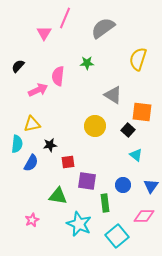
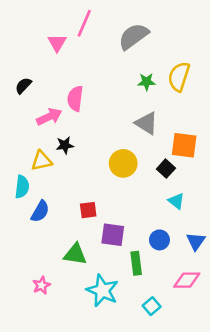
green star: (87, 63) -> (147, 82), moved
black star: (50, 145) -> (65, 145), moved
cyan square: (117, 236) -> (152, 306), size x0.6

